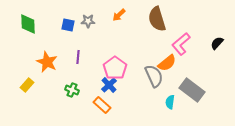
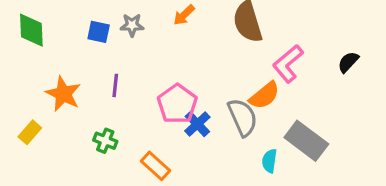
blue cross: (109, 85) -> (197, 124), moved

